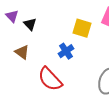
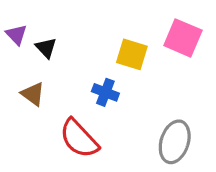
blue cross: (66, 51) -> (105, 92), turned -35

